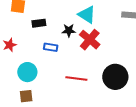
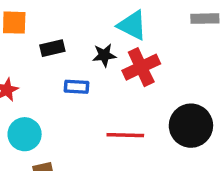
red cross: (90, 40) -> (141, 67), turned 30
cyan circle: (27, 72) -> (25, 134), moved

